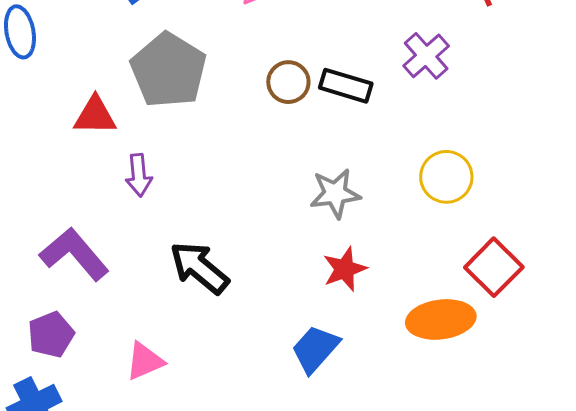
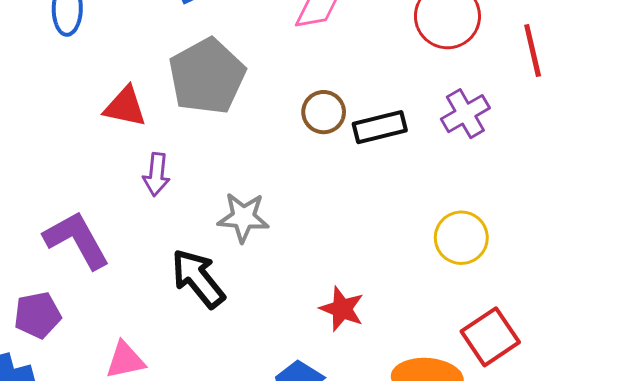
black rectangle: (346, 86) -> (380, 127), turned -42
gray star: (335, 193) -> (243, 217), moved
red star: (345, 269) -> (342, 309), turned 30

